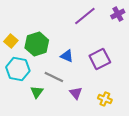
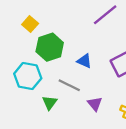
yellow square: (11, 41) -> (30, 24), moved

